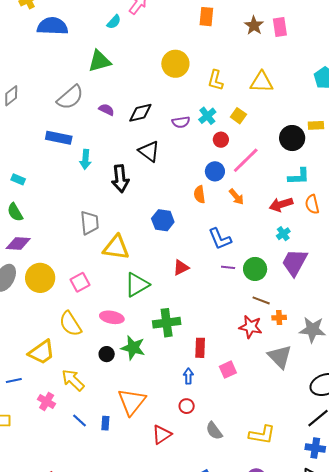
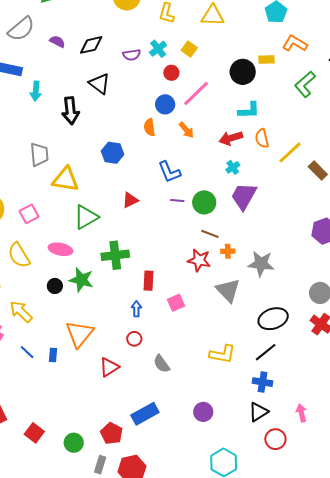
yellow L-shape: (262, 435) -> (222, 354), moved

